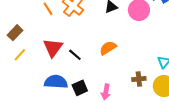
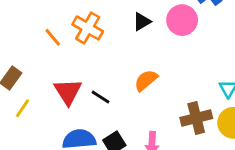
brown cross: (139, 79) -> (196, 118), size x1.5

